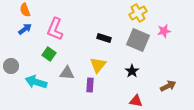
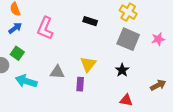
yellow cross: (138, 13) -> (128, 12), turned -30
pink star: (164, 31) -> (158, 39), moved
black rectangle: (104, 38) -> (90, 21), moved
green square: (49, 54) -> (17, 53), moved

